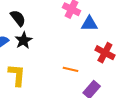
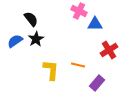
red cross: (105, 53) -> (109, 50), turned 30
yellow L-shape: (17, 75) -> (51, 70), moved

